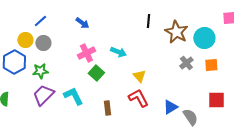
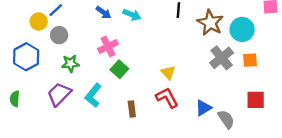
yellow circle: (25, 40) -> (39, 21), moved
cyan arrow: (118, 52) -> (132, 15), moved
gray cross: (186, 63) -> (222, 58), size x1.5
green star: (40, 71) -> (70, 64), moved
cyan L-shape: (73, 96) -> (93, 95), turned -115

